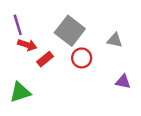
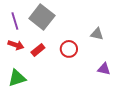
gray square: (70, 31) -> (42, 17), moved
red arrow: (27, 45) -> (16, 45), moved

